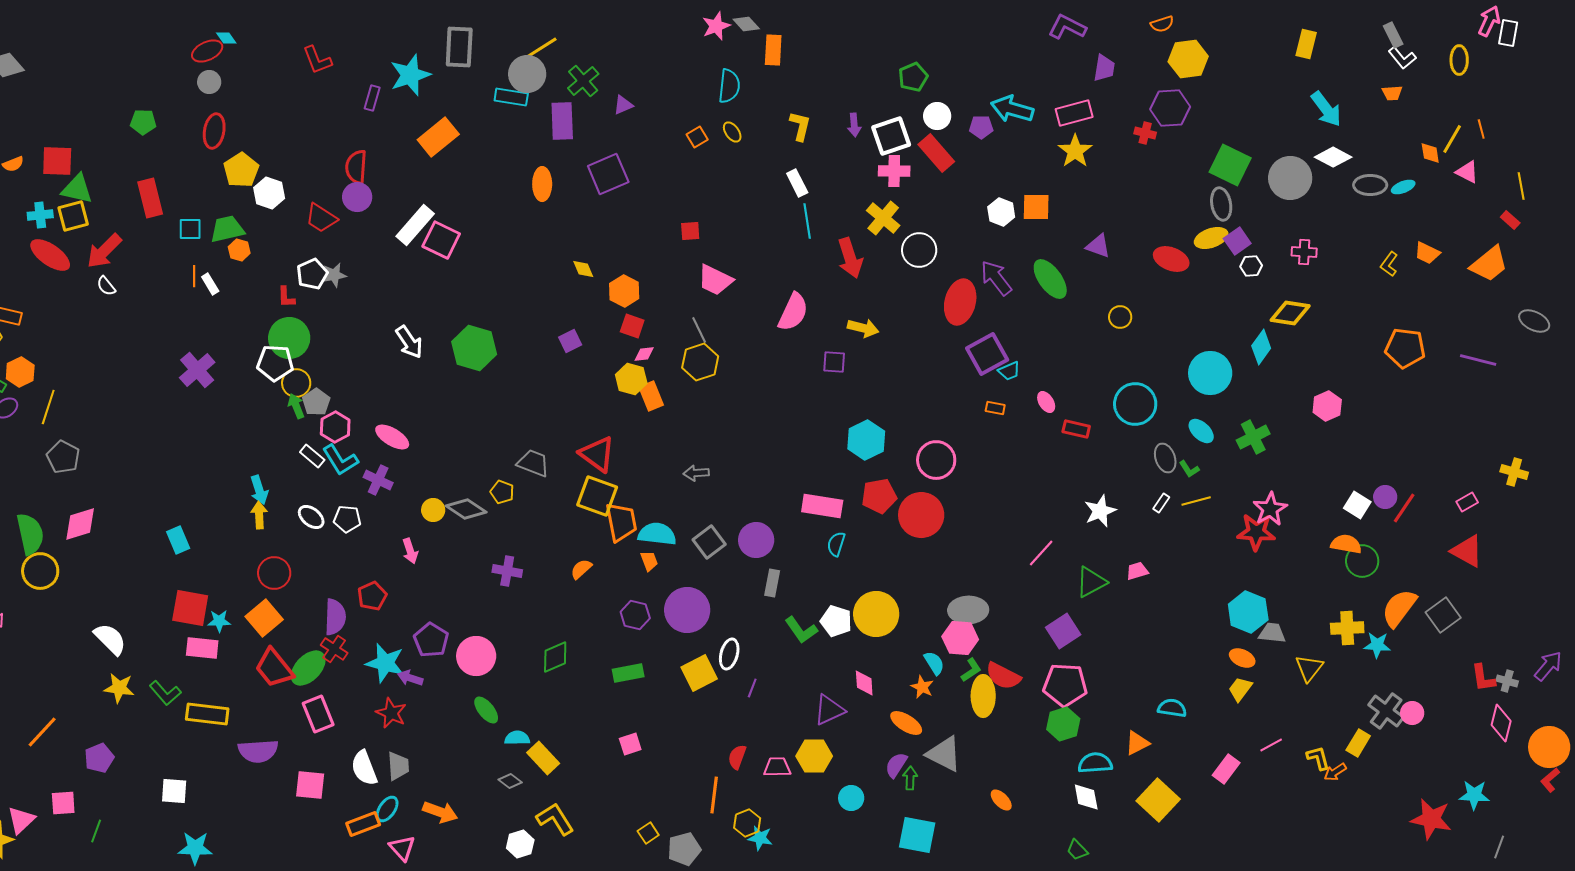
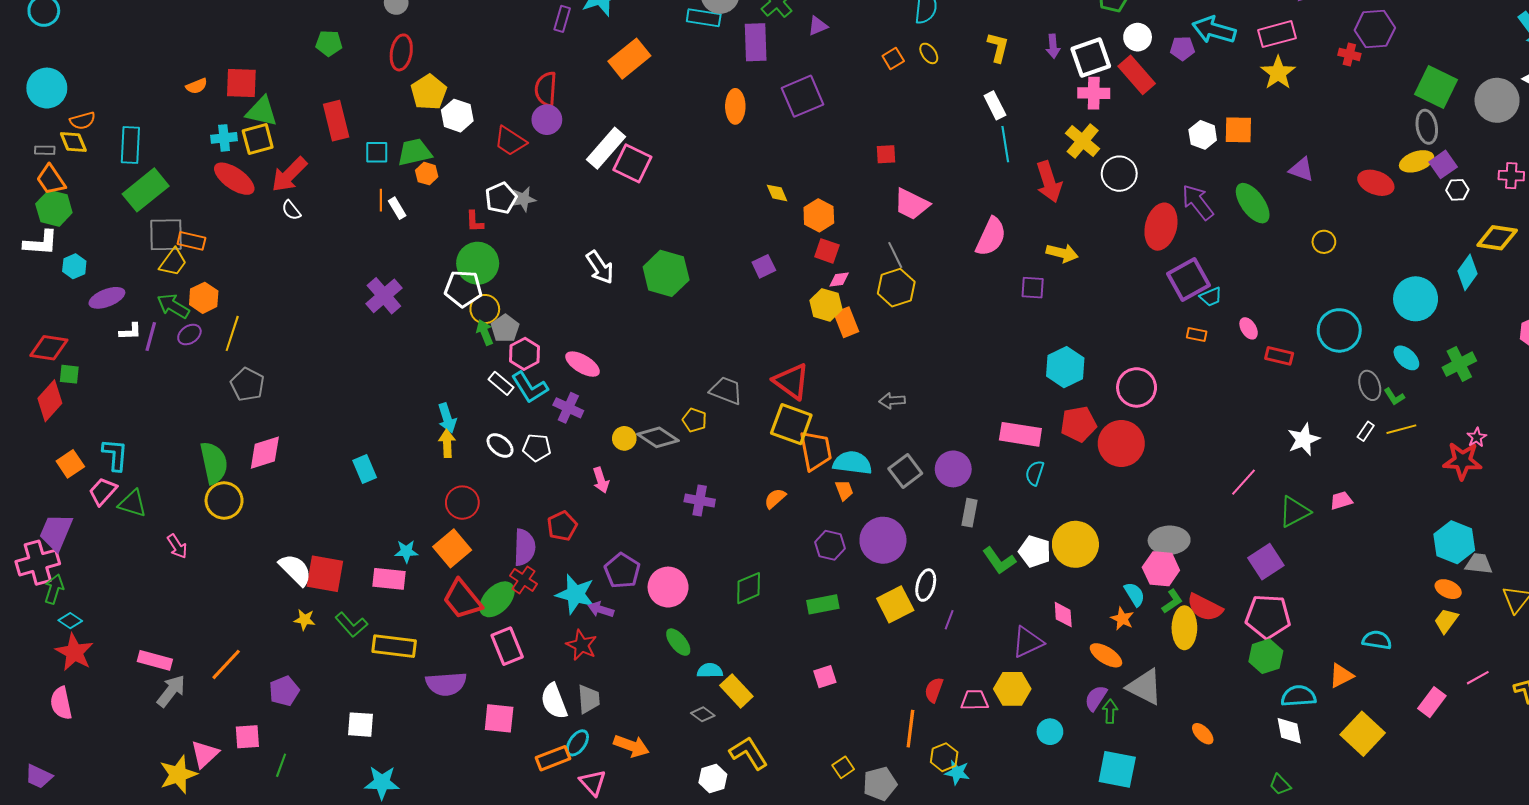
pink star: (1270, 509) -> (1477, 437), size x0.6
red square: (190, 608) -> (325, 574), moved
yellow star: (119, 688) -> (304, 620), size x0.7

